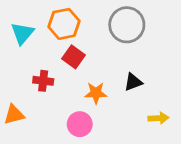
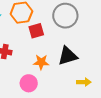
red square: (74, 57) -> (36, 31), moved, turned 35
black triangle: (133, 82) -> (68, 56), size x1.5

